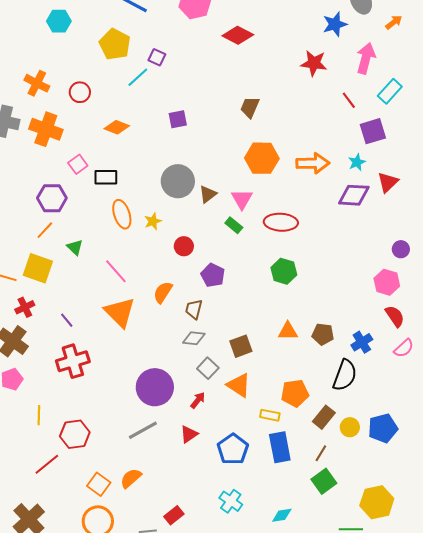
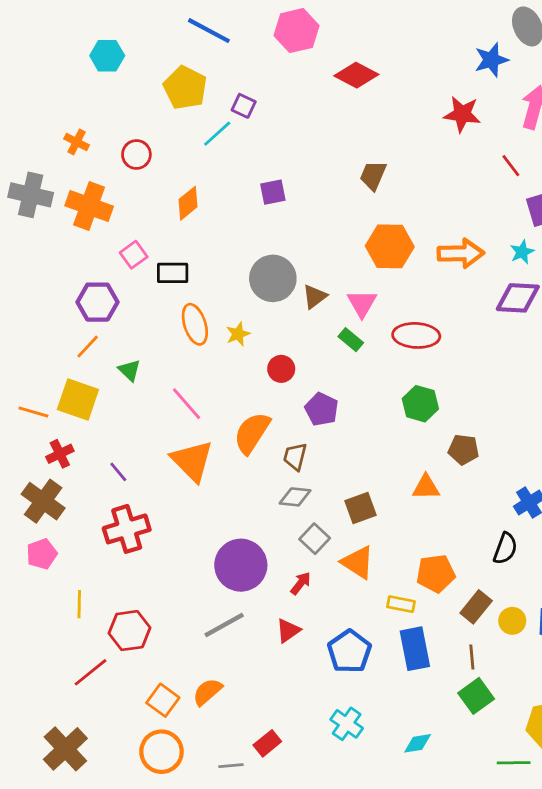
orange cross: (37, 83) -> (77, 142), size x0.7
orange diamond: (117, 127) -> (188, 203), turned -60
orange semicircle: (163, 292) -> (252, 433), size x1.4
brown pentagon: (323, 334) -> (464, 450), moved
black semicircle: (345, 375) -> (505, 548), size x0.7
brown line: (321, 453) -> (472, 657), turned -36

